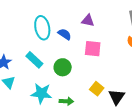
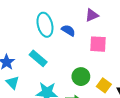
purple triangle: (88, 21) -> (92, 15), turned -32
green circle: (63, 67) -> (81, 77), moved

